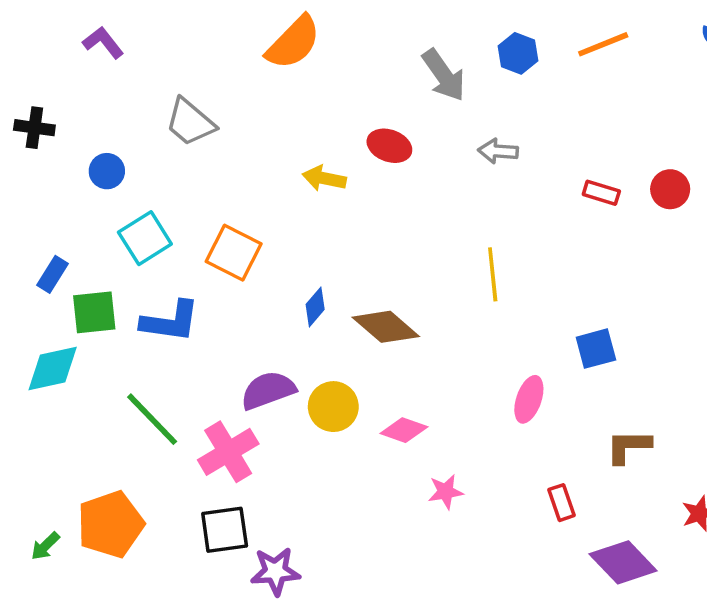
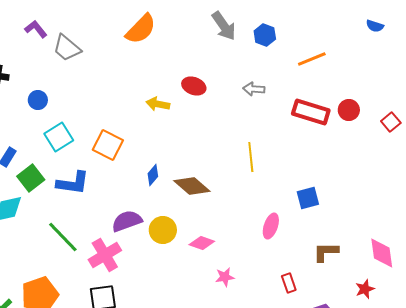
orange line: (603, 44) -> (312, 59), moved
gray arrow: (444, 75) -> (224, 26), moved
gray trapezoid: (190, 122) -> (67, 48), moved
red rectangle: (601, 193) -> (311, 112), size x1.8
green square: (94, 312) -> (31, 178), turned -32

